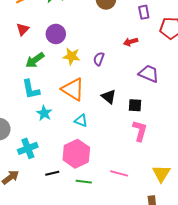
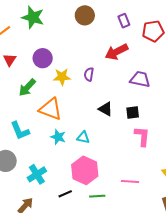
red arrow: (131, 42) -> (116, 52), size x1.6
cyan L-shape: (31, 89) -> (20, 131), moved
orange triangle: (73, 89) -> (51, 109), moved
cyan star: (44, 113) -> (58, 137), moved

